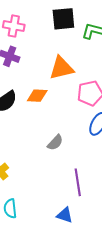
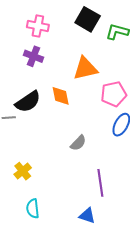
black square: (63, 19) -> (88, 19), turned 35
orange diamond: (37, 96) -> (61, 96), turned 75

